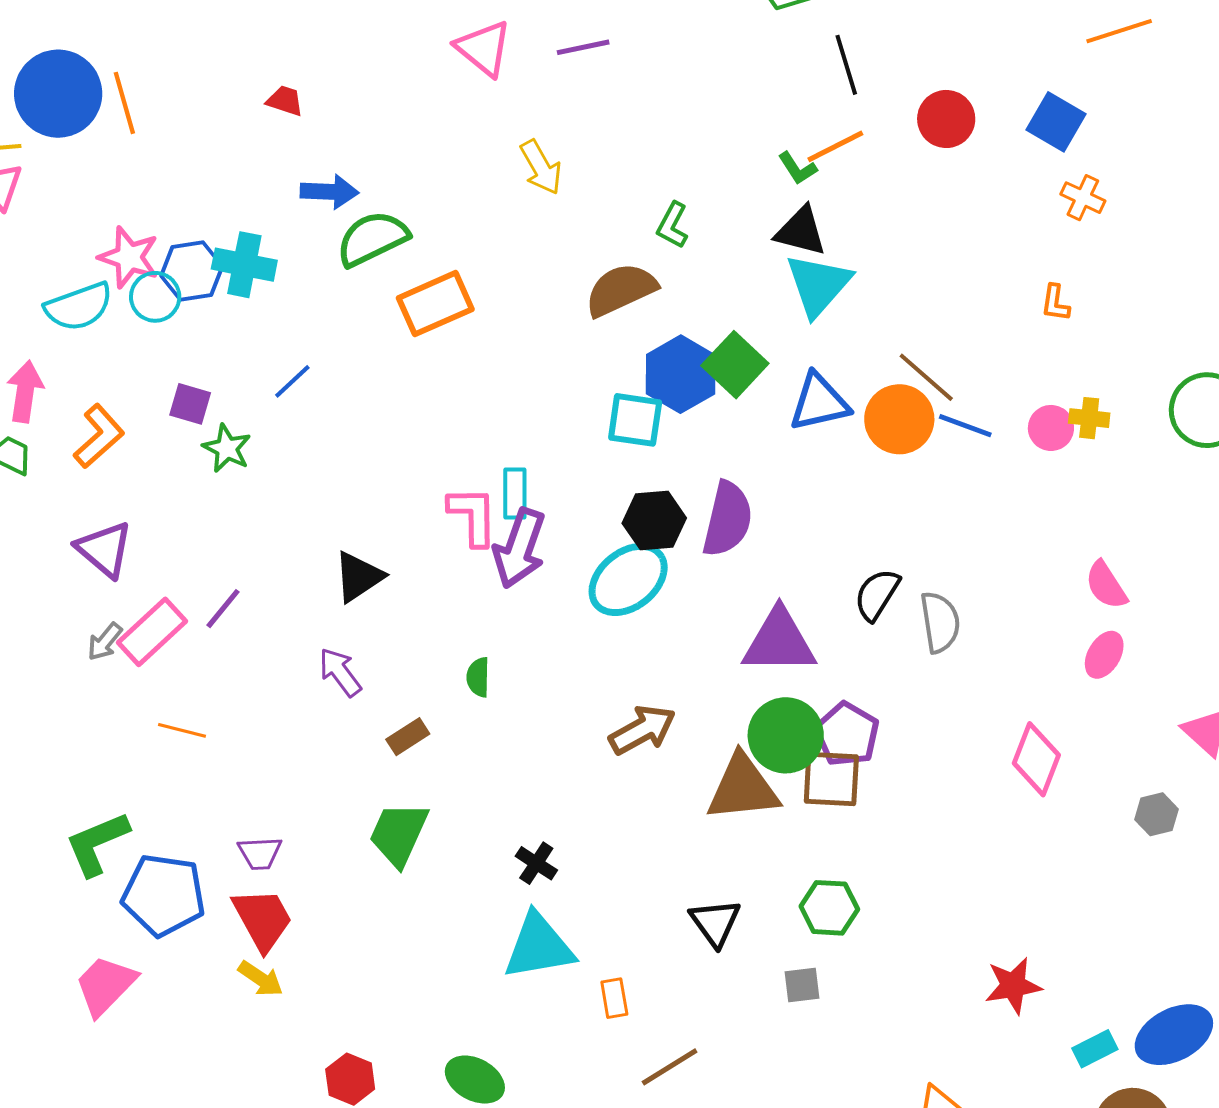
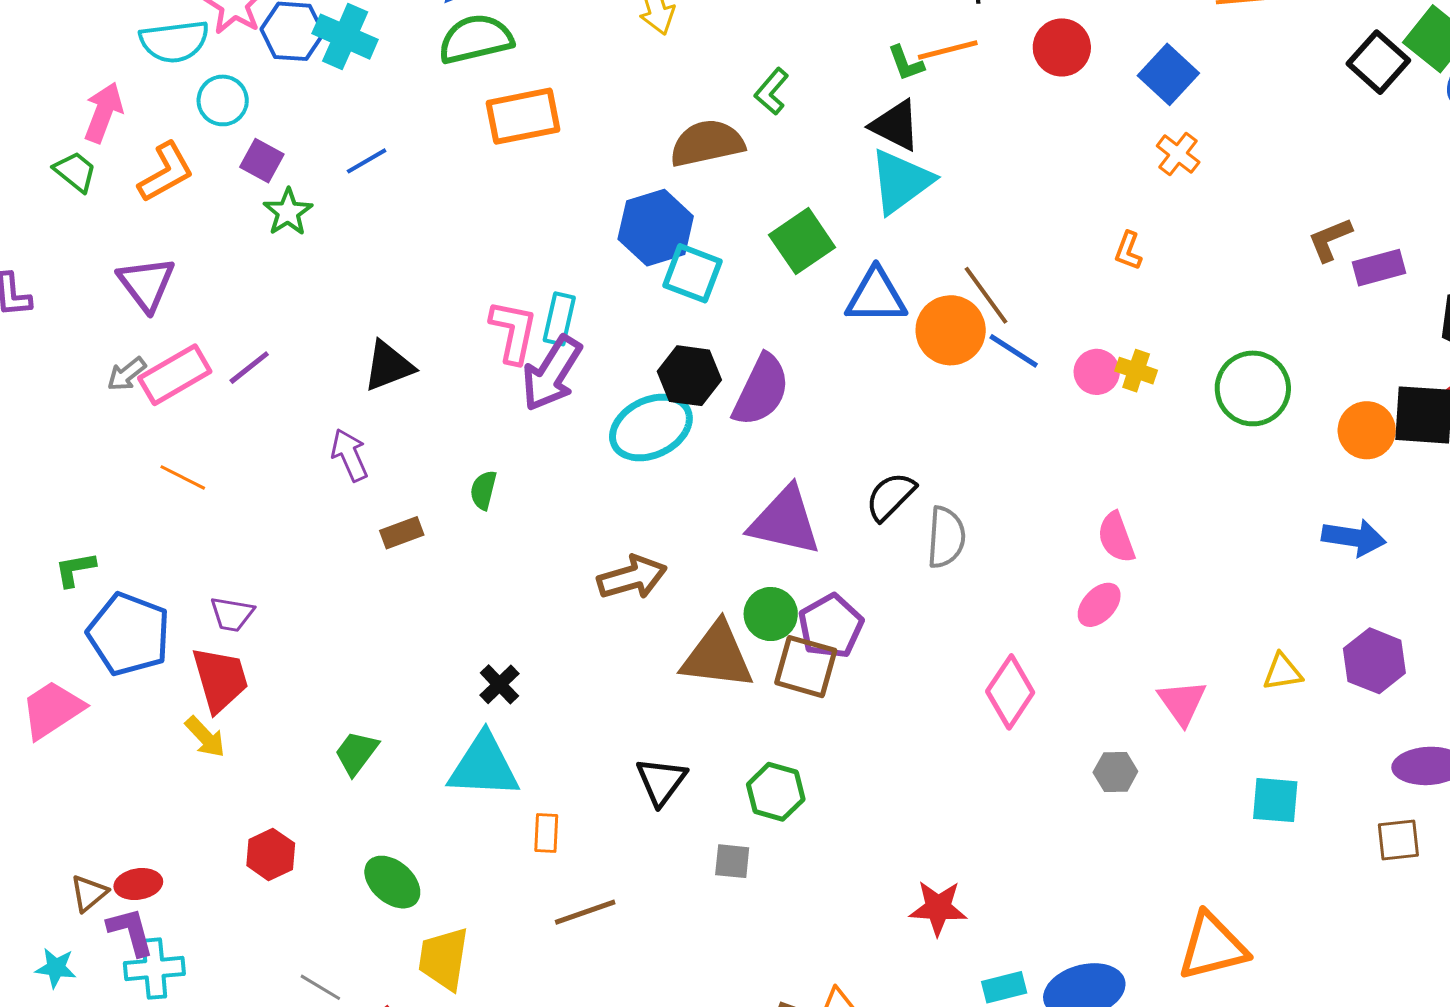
cyan circle: (155, 297) -> (223, 100), moved
blue hexagon: (681, 374) -> (656, 228), moved
green circle: (786, 735) -> (771, 614), size x0.7
green trapezoid: (399, 834) -> (356, 753), moved, size x0.7
green L-shape: (97, 844) -> (75, 569), size x0.6

